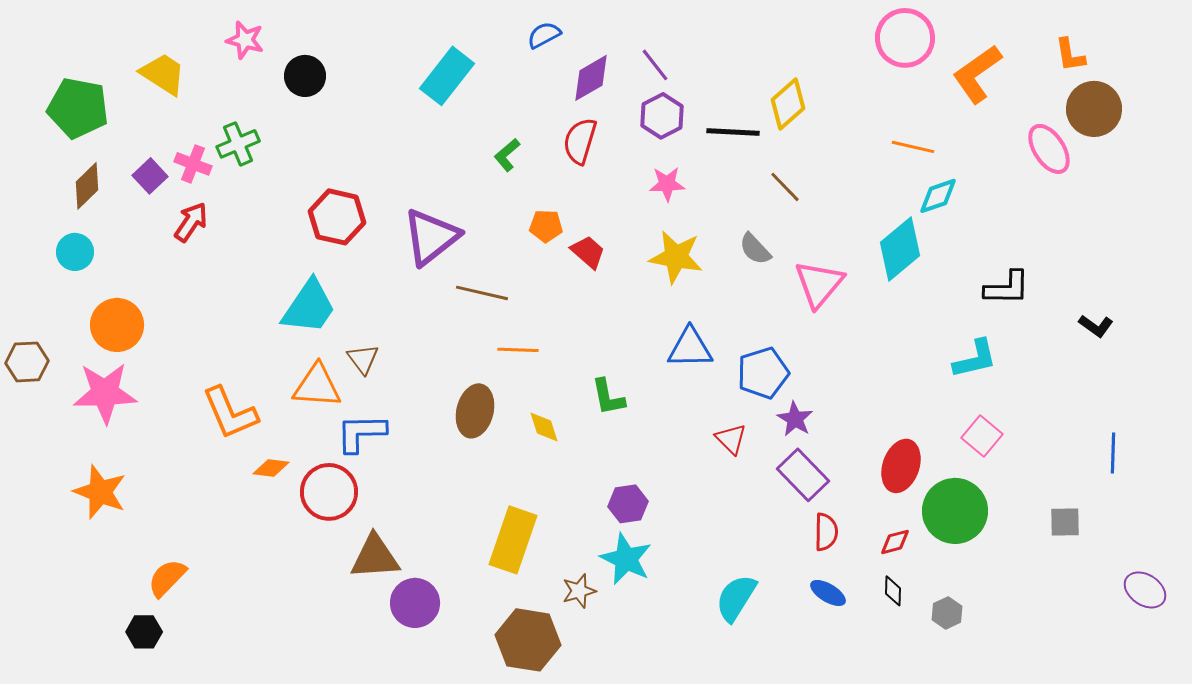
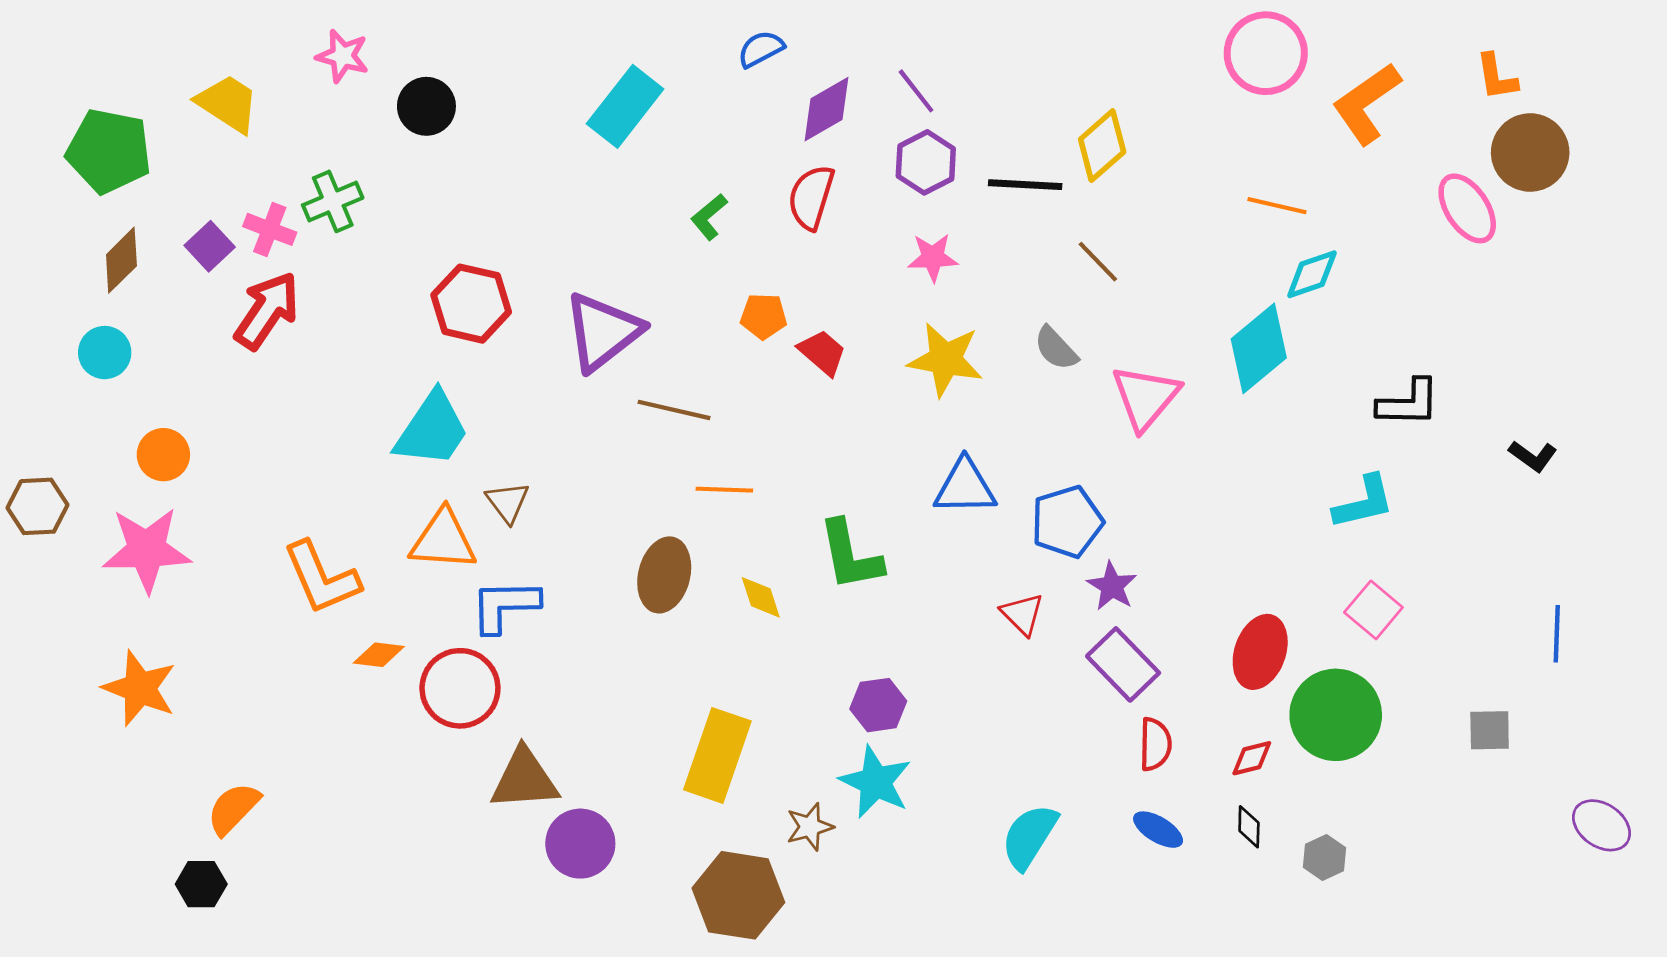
red arrow: (191, 222) -> (267, 311), size x1.4
orange circle: (117, 325) -> (163, 455), size x0.7
green L-shape: (608, 397) -> (850, 555), size x1.4

